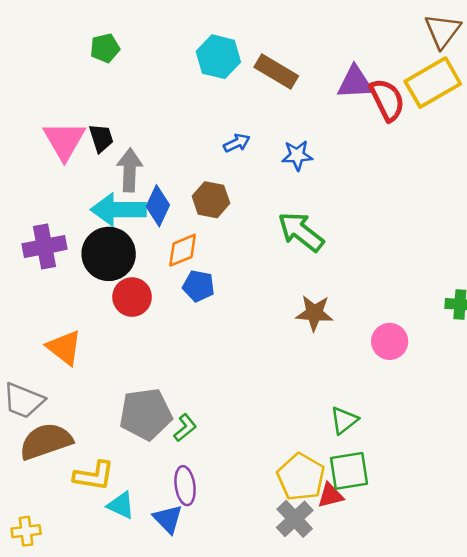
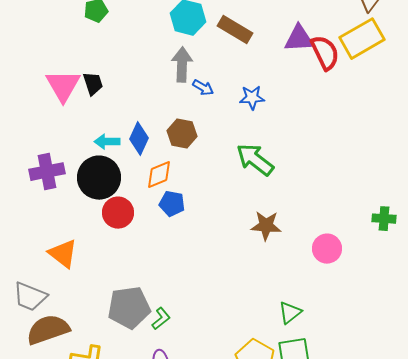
blue arrow: (237, 143) -> (203, 88), turned 55
gray arrow: (130, 170) -> (182, 65), moved
cyan arrow: (118, 210) -> (107, 142), size x0.6

